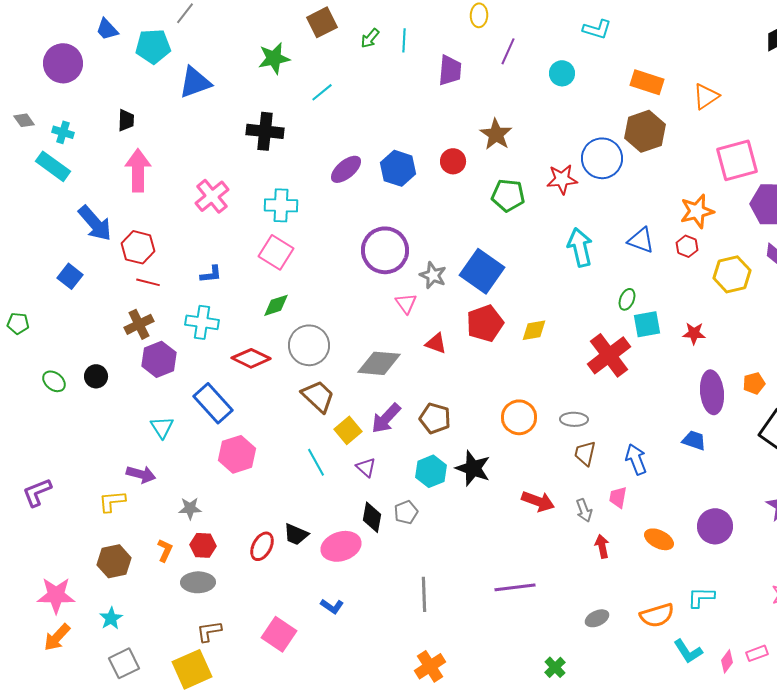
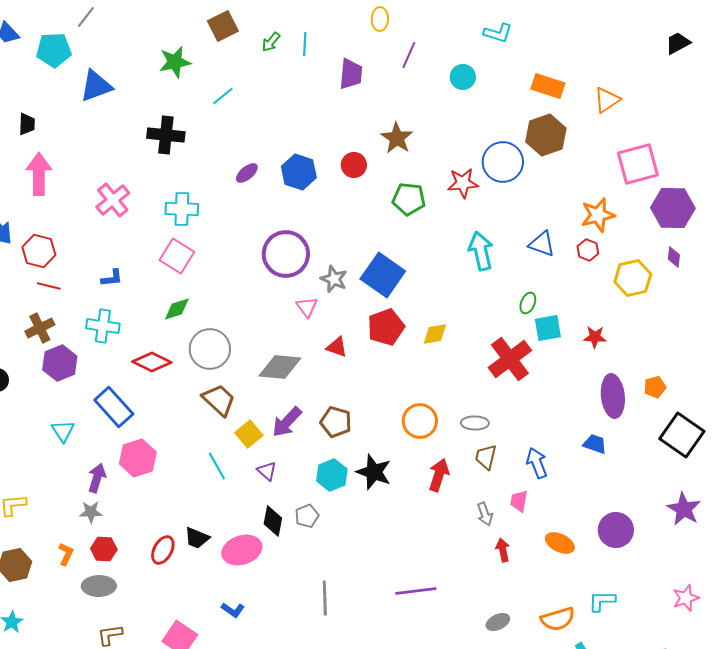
purple ellipse: (346, 169) -> (247, 173), size x0.7
purple arrow: (141, 474) -> (97, 478), moved, turned -88
red arrow: (538, 501) -> (439, 475), moved, turned -92

